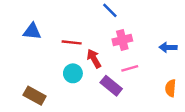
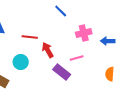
pink cross: (122, 40) -> (84, 33), moved
cyan circle: (73, 73) -> (21, 62), moved

